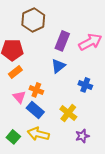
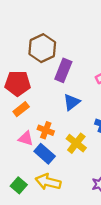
purple rectangle: (62, 41) -> (63, 70), moved
pink triangle: (19, 97) -> (26, 138), turned -32
yellow cross: (68, 113) -> (76, 143), moved

